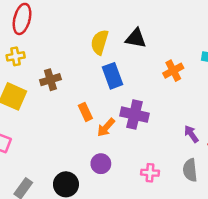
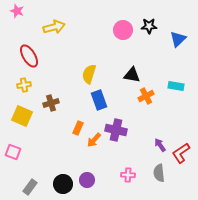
red ellipse: (22, 19) -> (29, 56), turned -45
black triangle: (136, 38) -> (132, 75), moved
orange rectangle: (85, 112) -> (78, 128), turned 48
purple circle: (101, 164) -> (87, 180), moved

